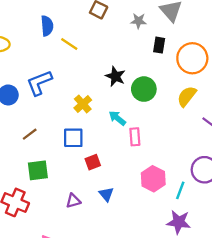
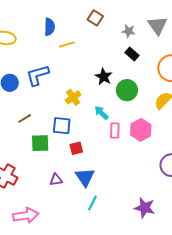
yellow line: (69, 44) -> (67, 44), turned -56
black rectangle: (159, 45) -> (132, 54), moved, turned -64
green square: (38, 170) -> (40, 143), moved
pink hexagon: (153, 179) -> (141, 130), moved
cyan line: (180, 190) -> (92, 203), moved
blue triangle: (106, 194) -> (85, 177), size x1.5

